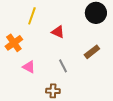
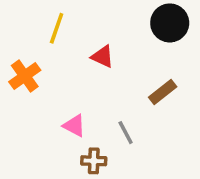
gray line: (63, 66) -> (126, 133), moved
pink triangle: (29, 67) -> (74, 126), moved

